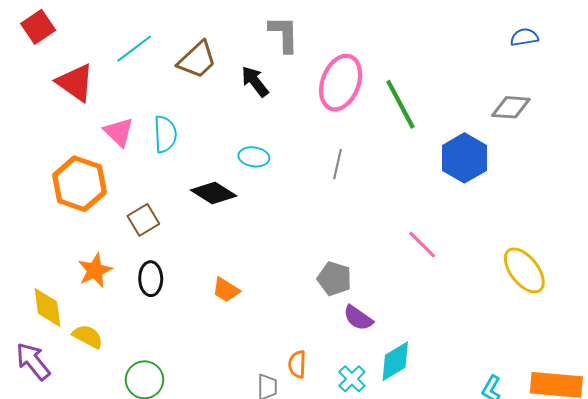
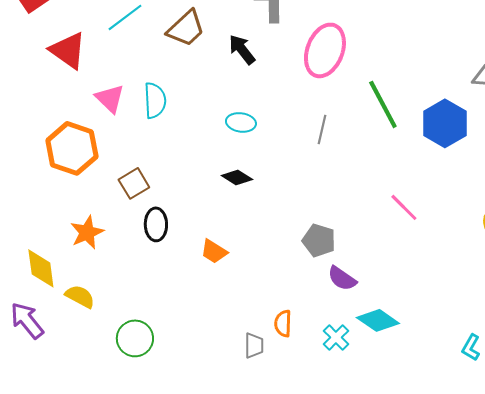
green line: (400, 104) -> (383, 104), moved
black diamond: (214, 193) -> (237, 177), moved, size x0.7
black ellipse: (151, 279) -> (156, 224), moved
cyan diamond: (395, 361) -> (378, 320), turned 66

